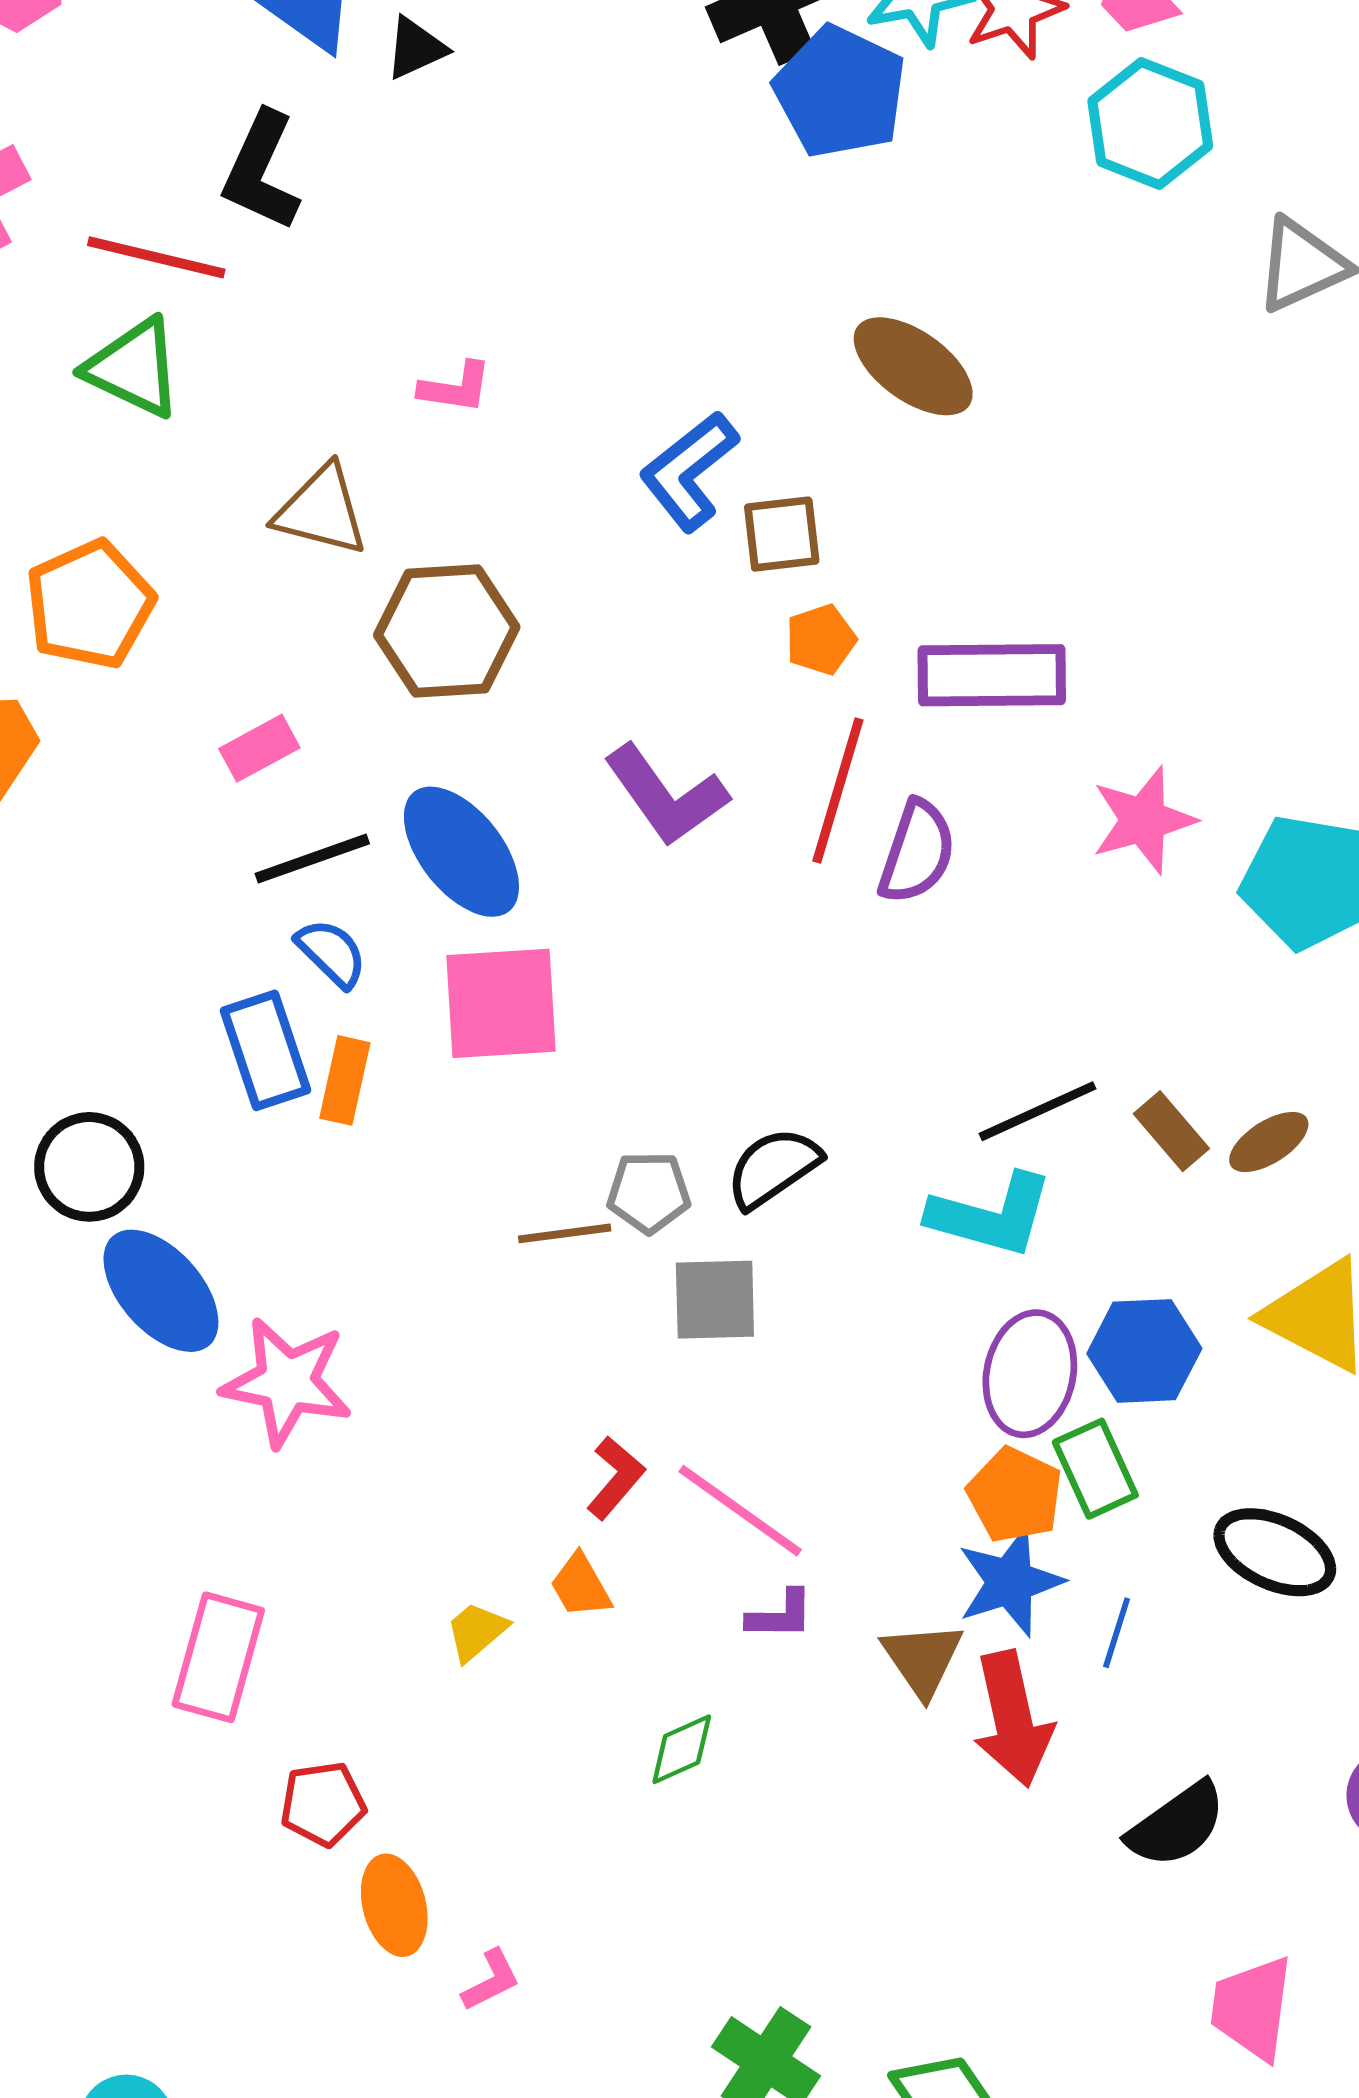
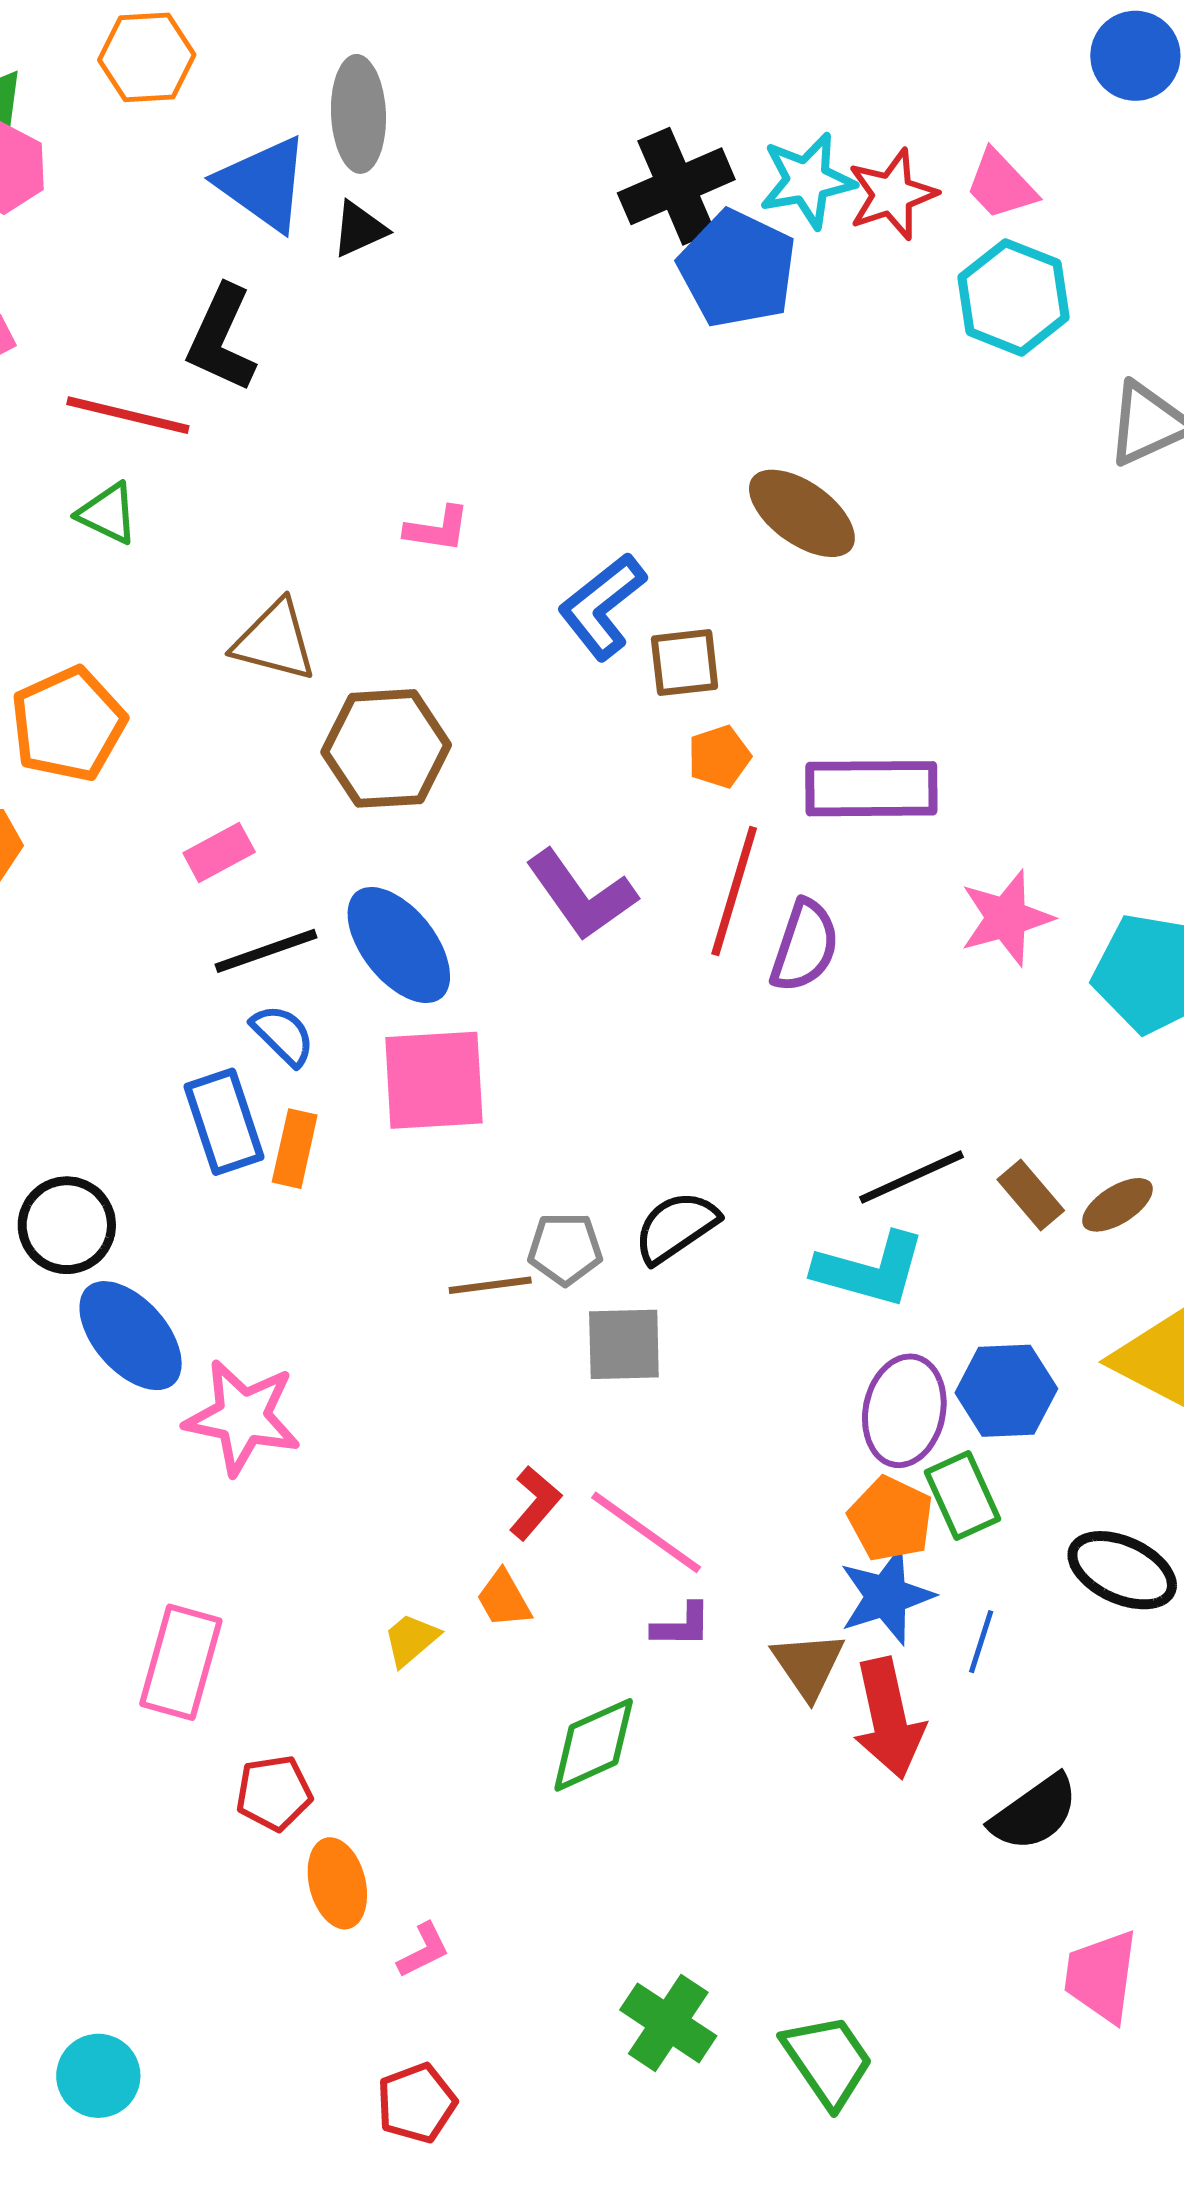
green triangle: (134, 368) -> (108, 514), size x0.7
pink L-shape: (456, 388) -> (437, 529), moved
green diamond: (682, 1749) -> (594, 1745), size x1.5

